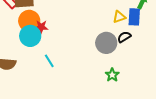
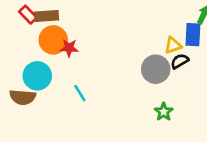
yellow triangle: (119, 17) -> (173, 45), moved
cyan circle: (30, 36) -> (37, 76), moved

